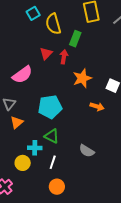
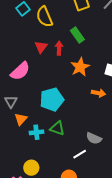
green rectangle: (75, 39) -> (77, 35), moved, turned -49
cyan cross: (35, 148) -> (36, 132), moved
white line: (53, 162) -> (80, 154), moved, turned 48
yellow circle: (23, 163) -> (31, 168), moved

